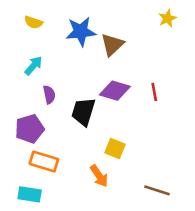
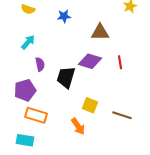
blue star: (81, 32) -> (64, 16), size x0.6
brown triangle: (112, 45) -> (100, 32), moved, turned 42
brown line: (157, 190) -> (122, 115), moved

